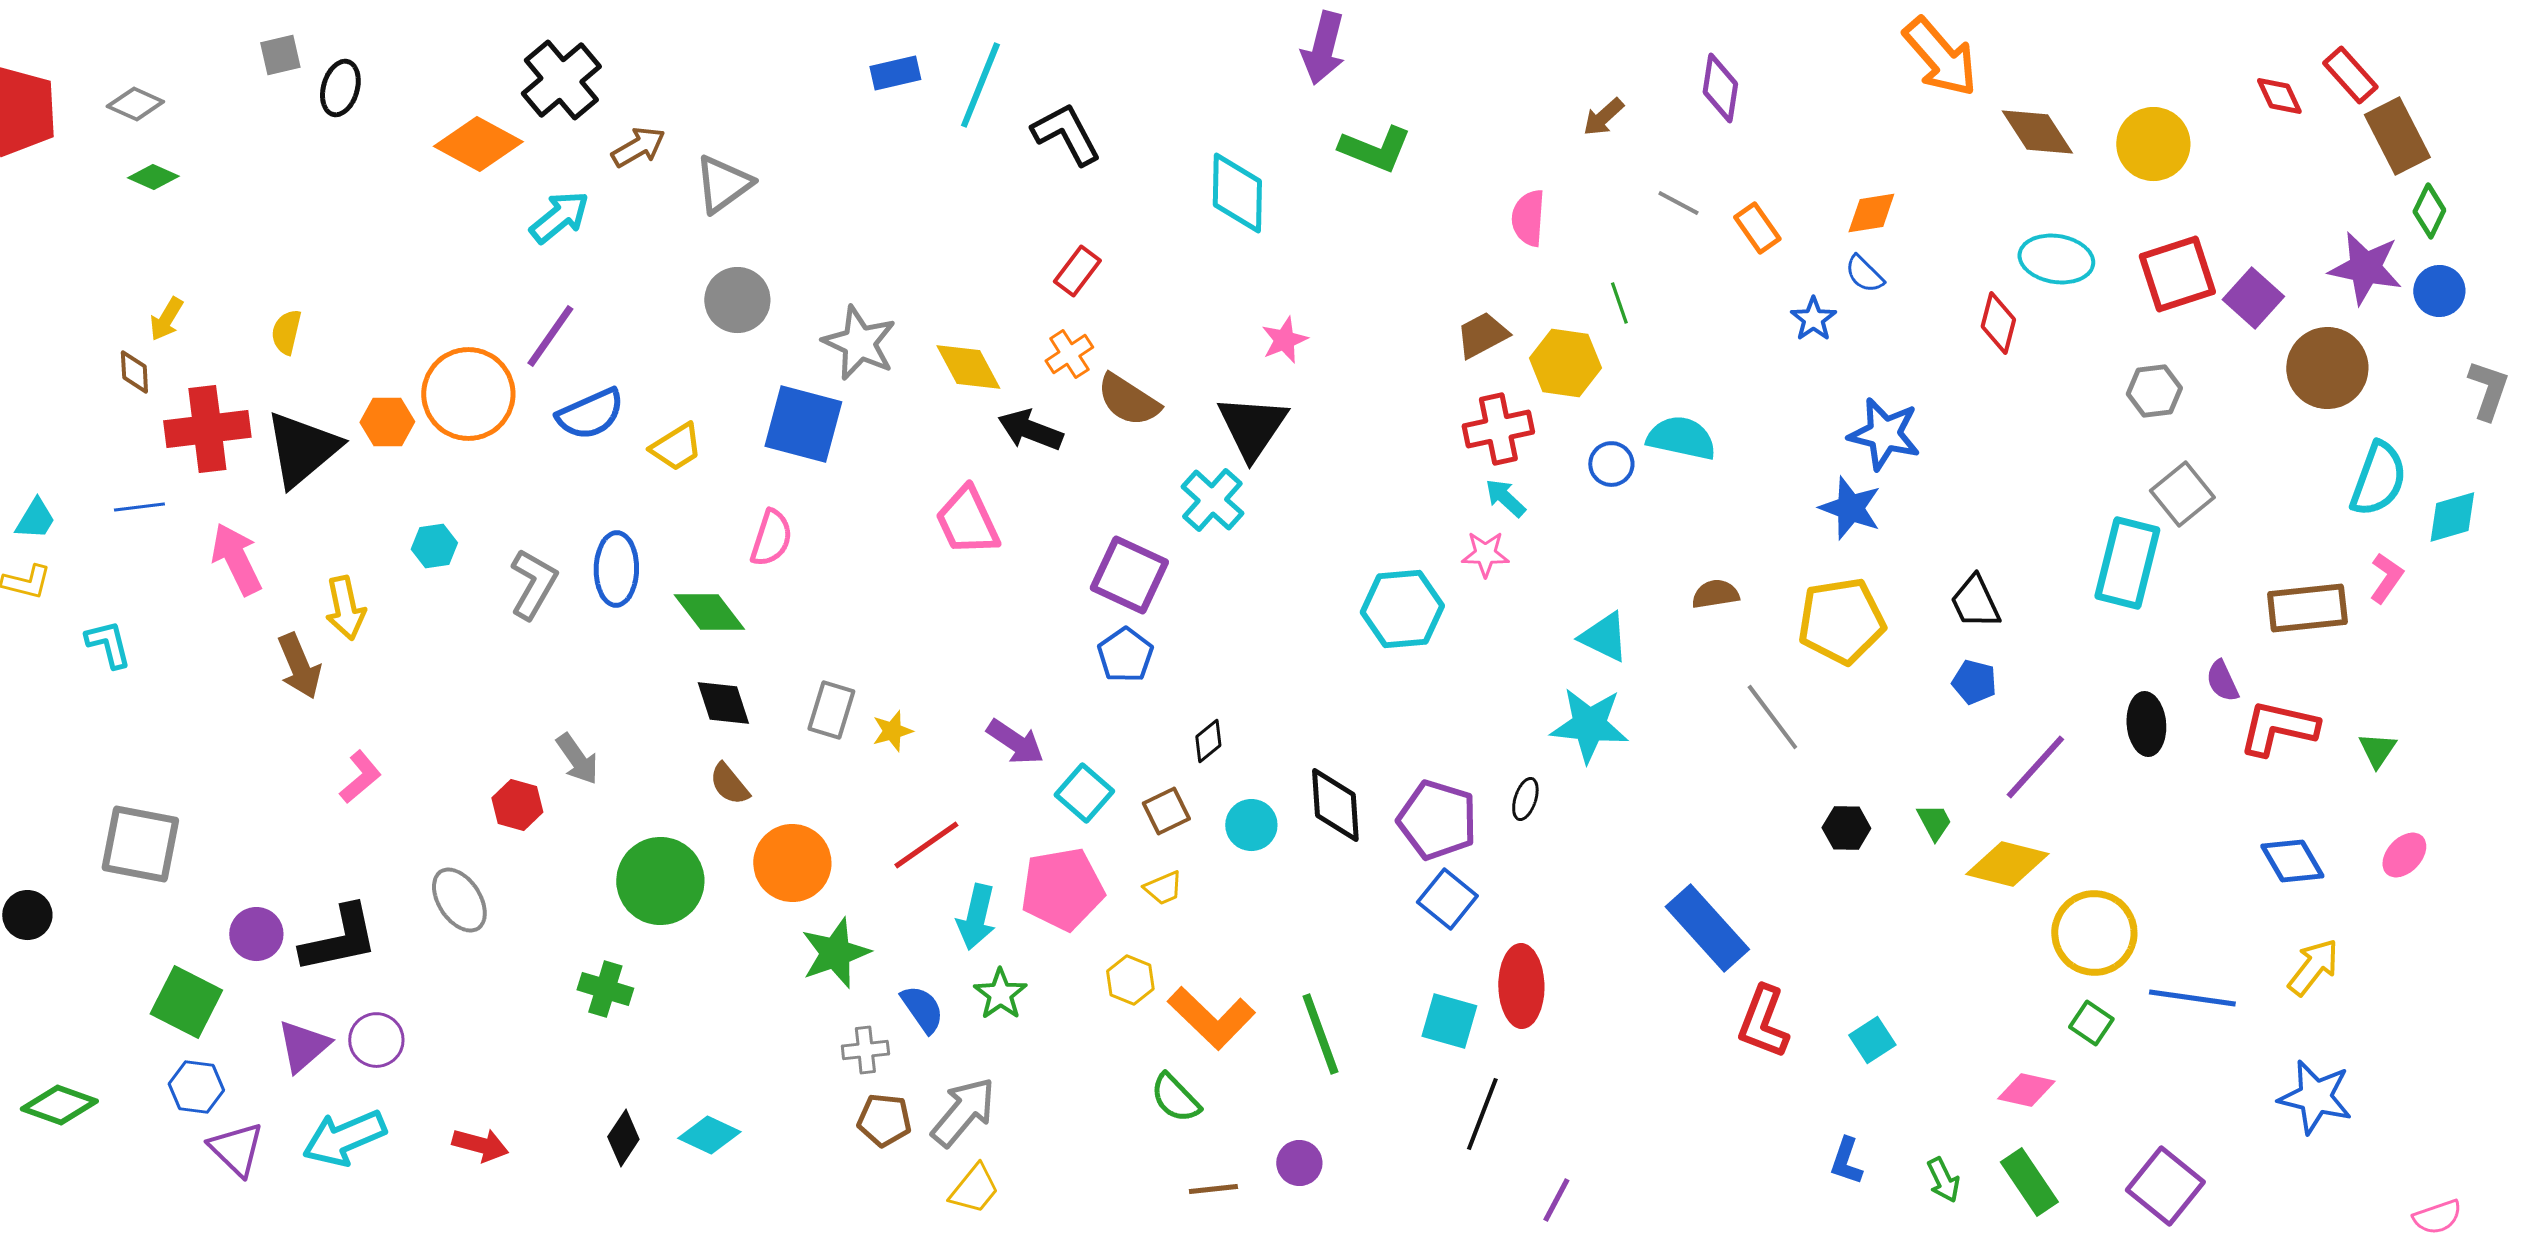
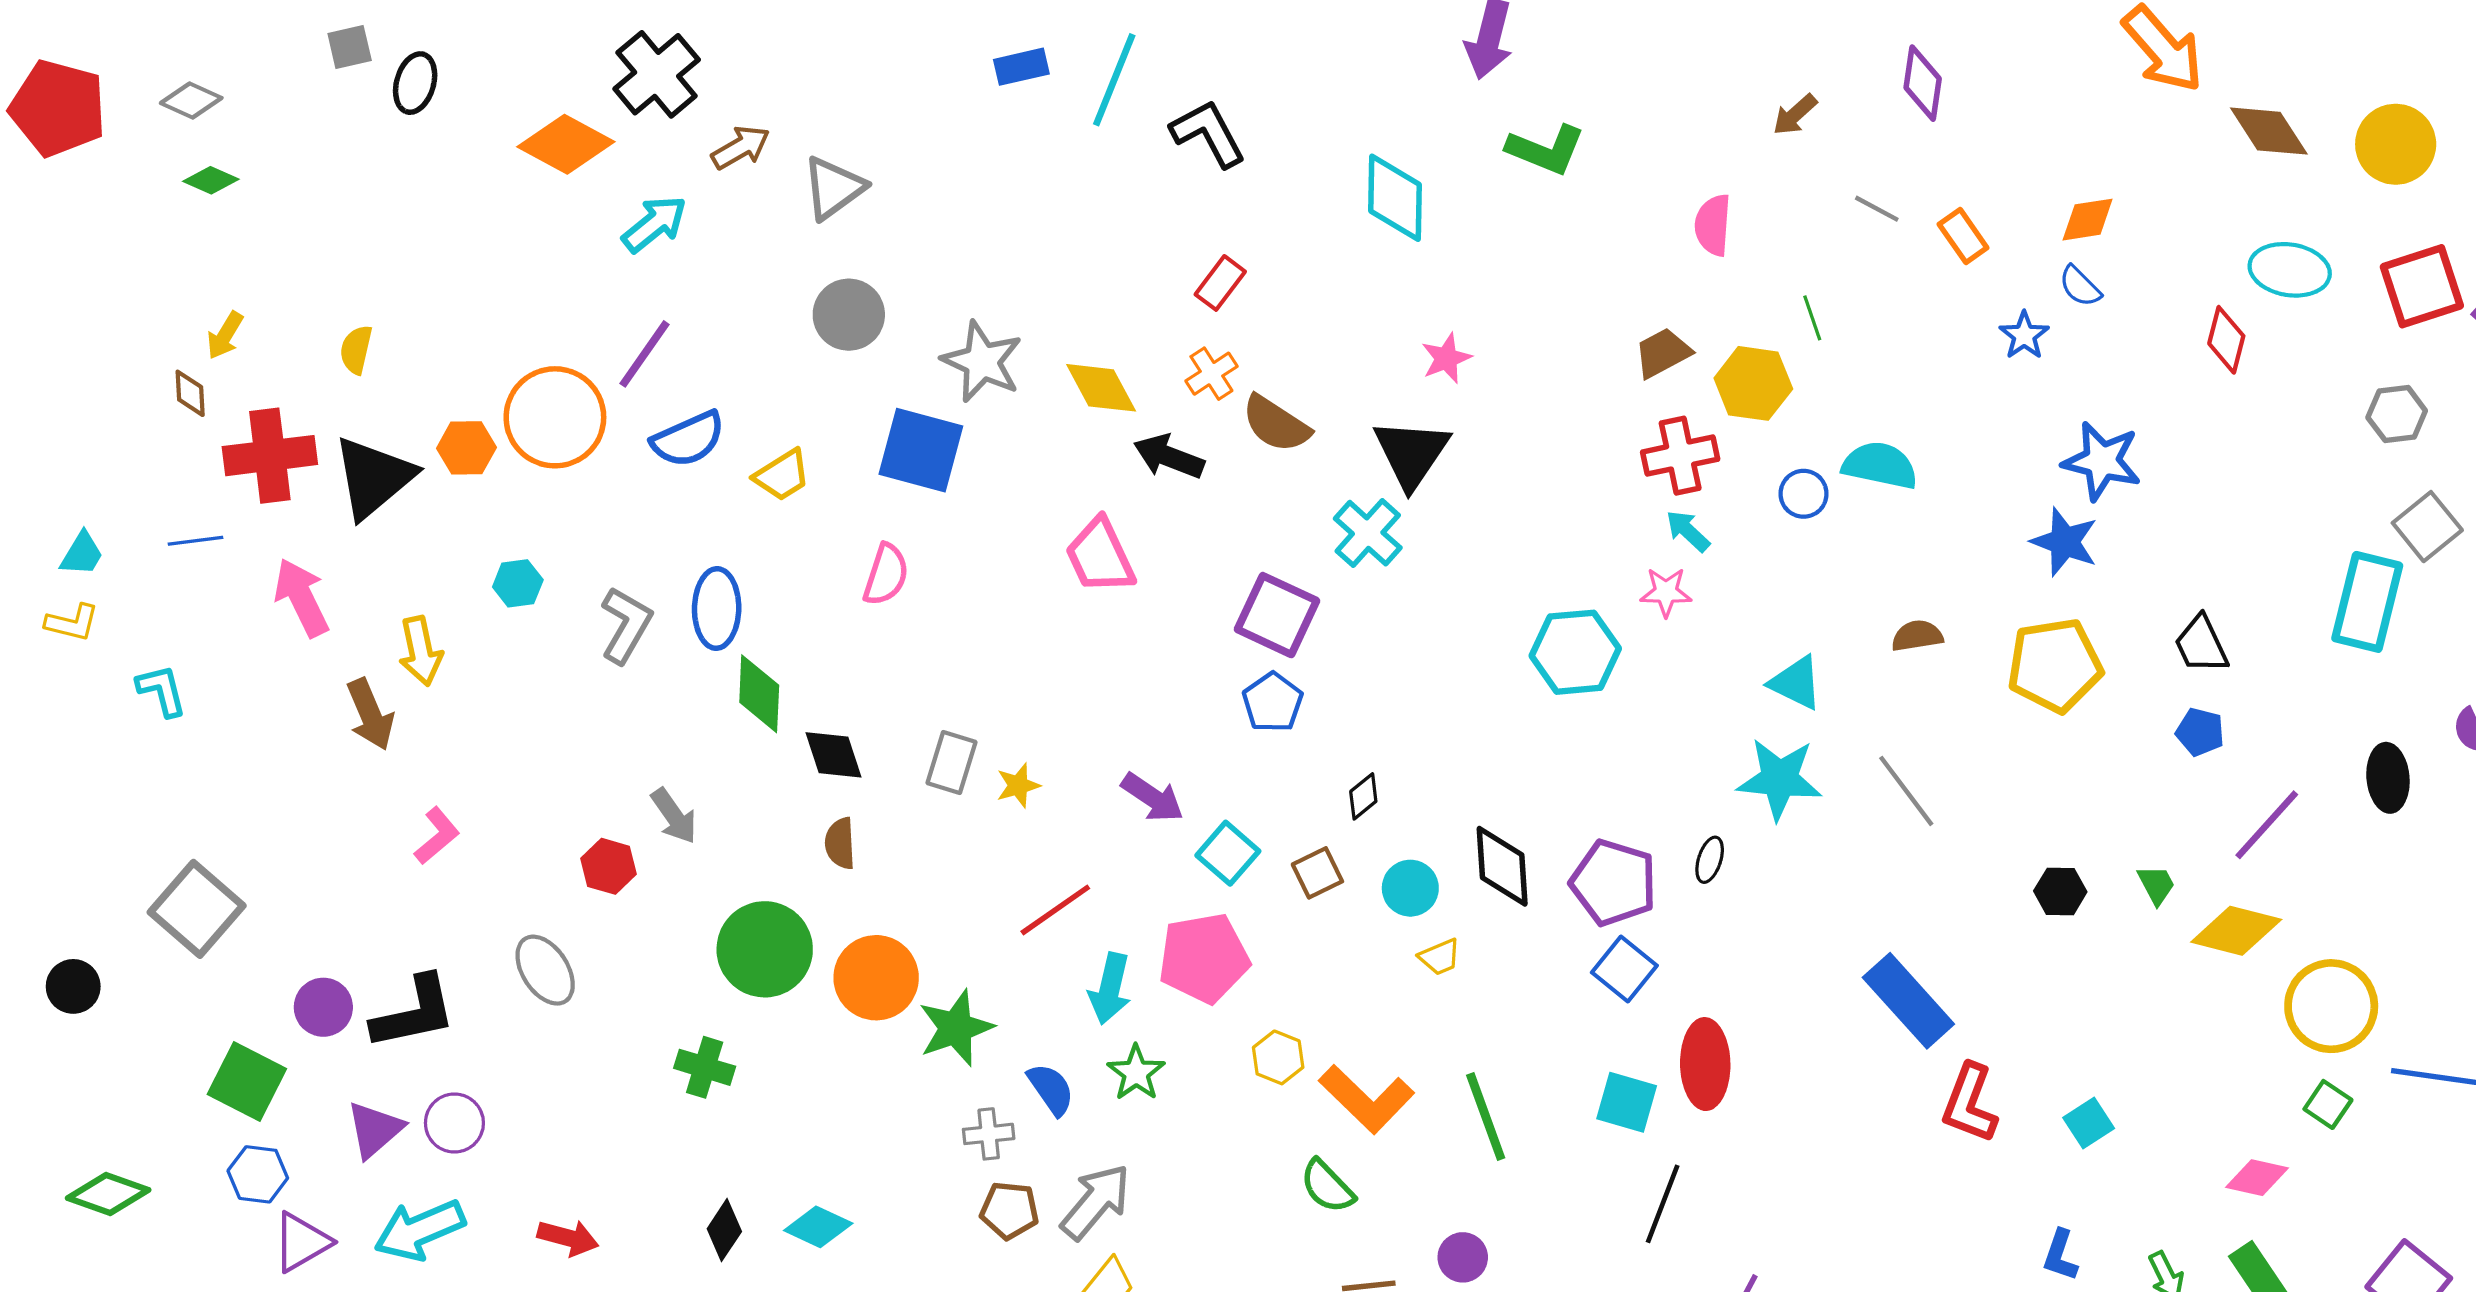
green diamond: (709, 612) -> (759, 694), moved, turned 40
gray line: (1772, 717) -> (1906, 791), moved
brown semicircle: (729, 784) -> (840, 843), turned 36
gray square: (140, 844) -> (197, 909), turned 30
orange circle: (792, 863) -> (876, 978), moved
yellow trapezoid: (1163, 888) -> (1440, 957), moved
purple triangle: (236, 1149) -> (302, 1242), turned 46

